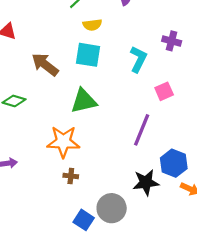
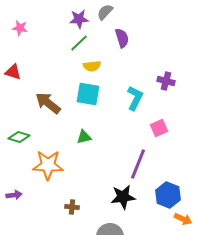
green triangle: (84, 101) -> (84, 137), size x0.6
orange star: (63, 142) -> (48, 165), moved
black star: (146, 182) -> (123, 197), moved

